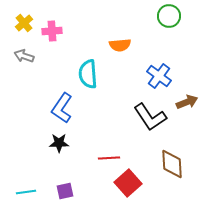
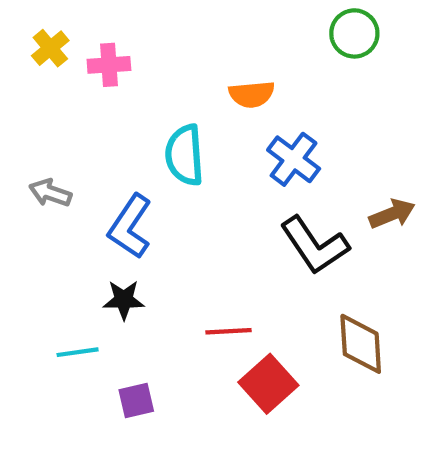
gray arrow: (24, 56) -> (50, 193), moved
blue cross: (159, 76) -> (294, 159), moved
cyan line: (26, 192) -> (78, 352), moved

